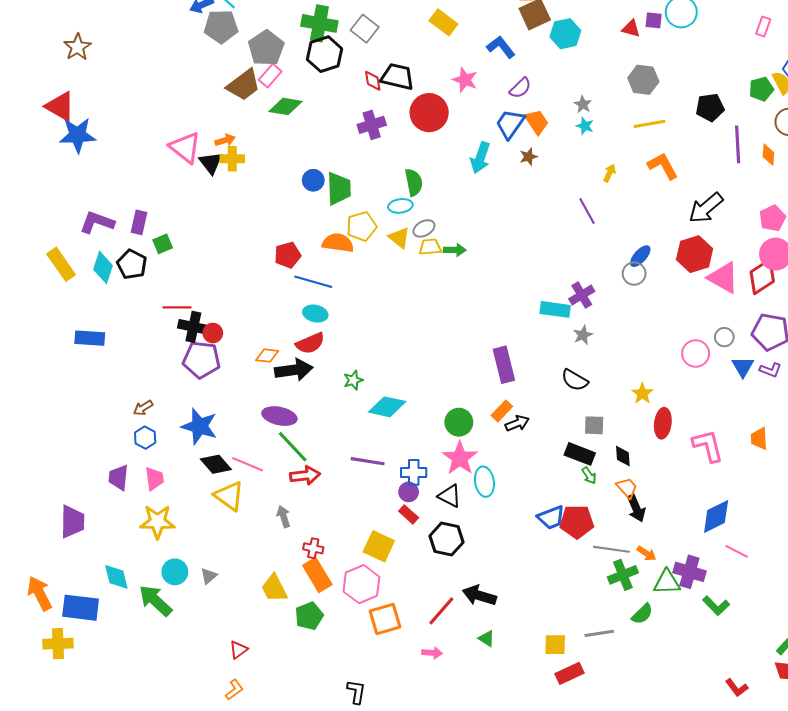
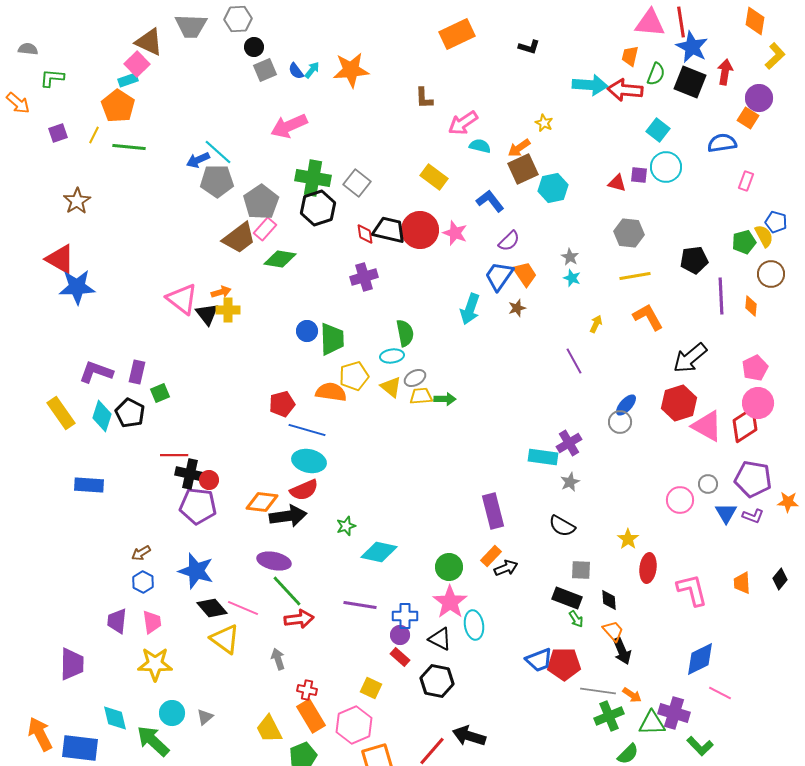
red circle: (429, 113) -> (420, 230), moved
cyan ellipse: (315, 314) -> (309, 461), size x1.4
orange diamond: (267, 356) -> (262, 502), size x1.4
yellow square: (379, 546) -> (371, 688), size x0.7

